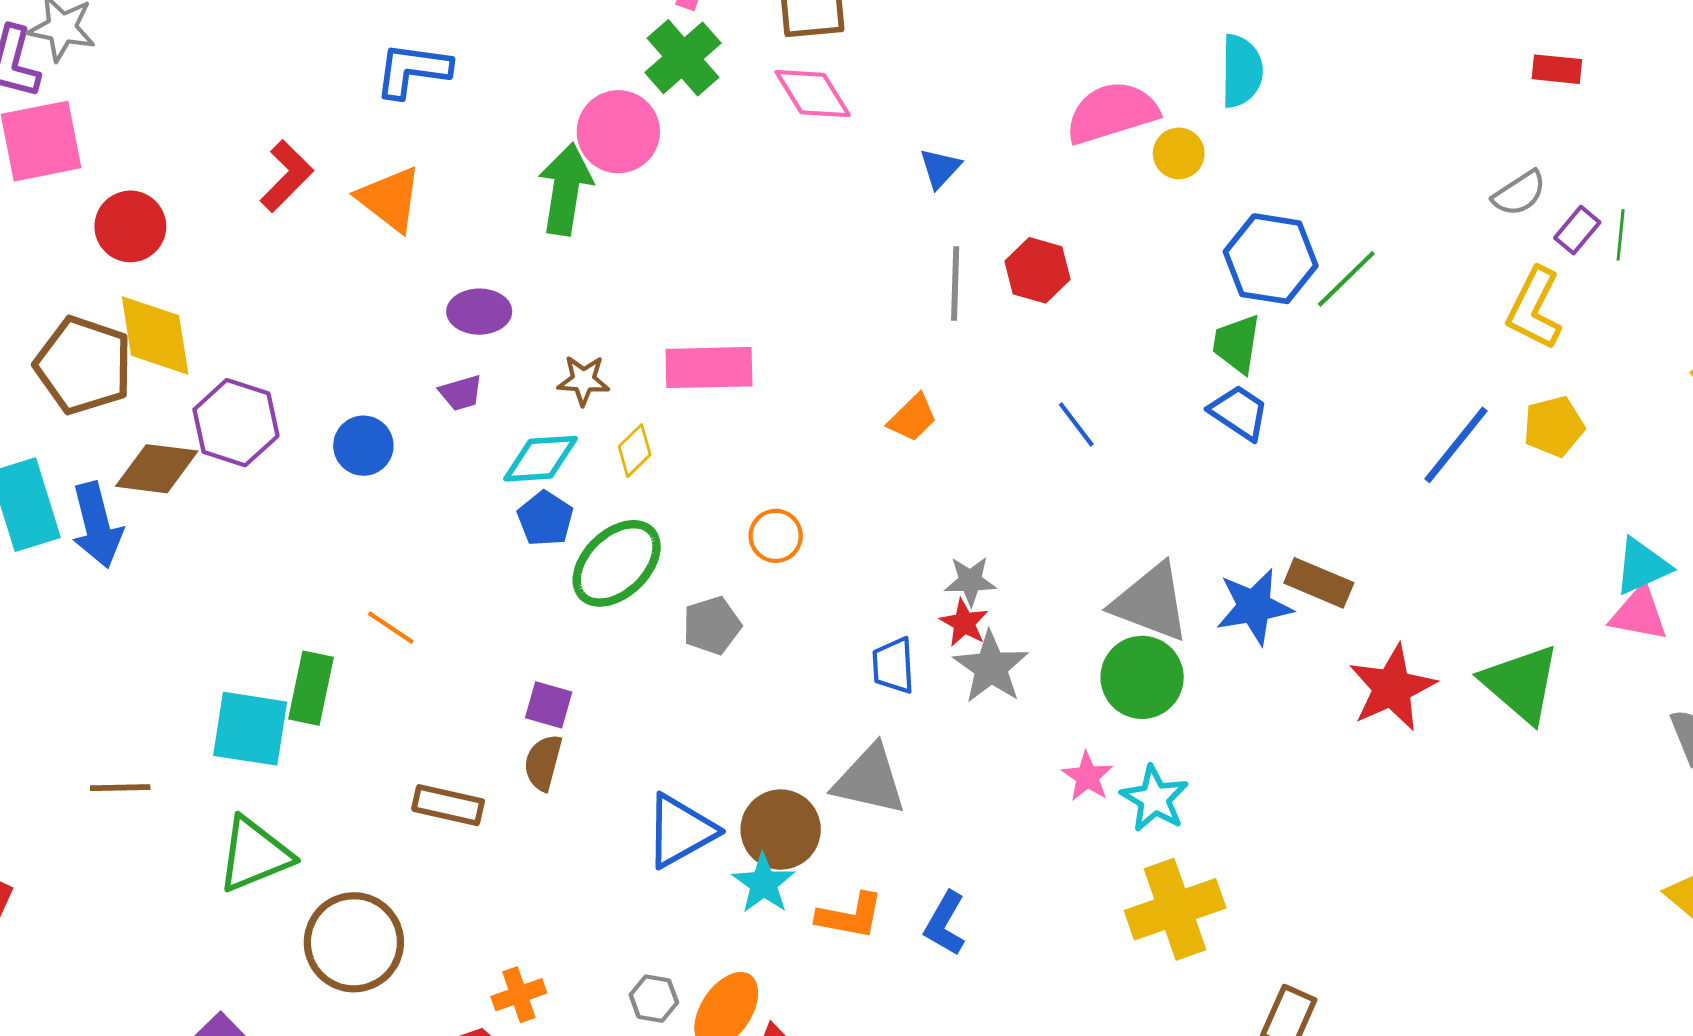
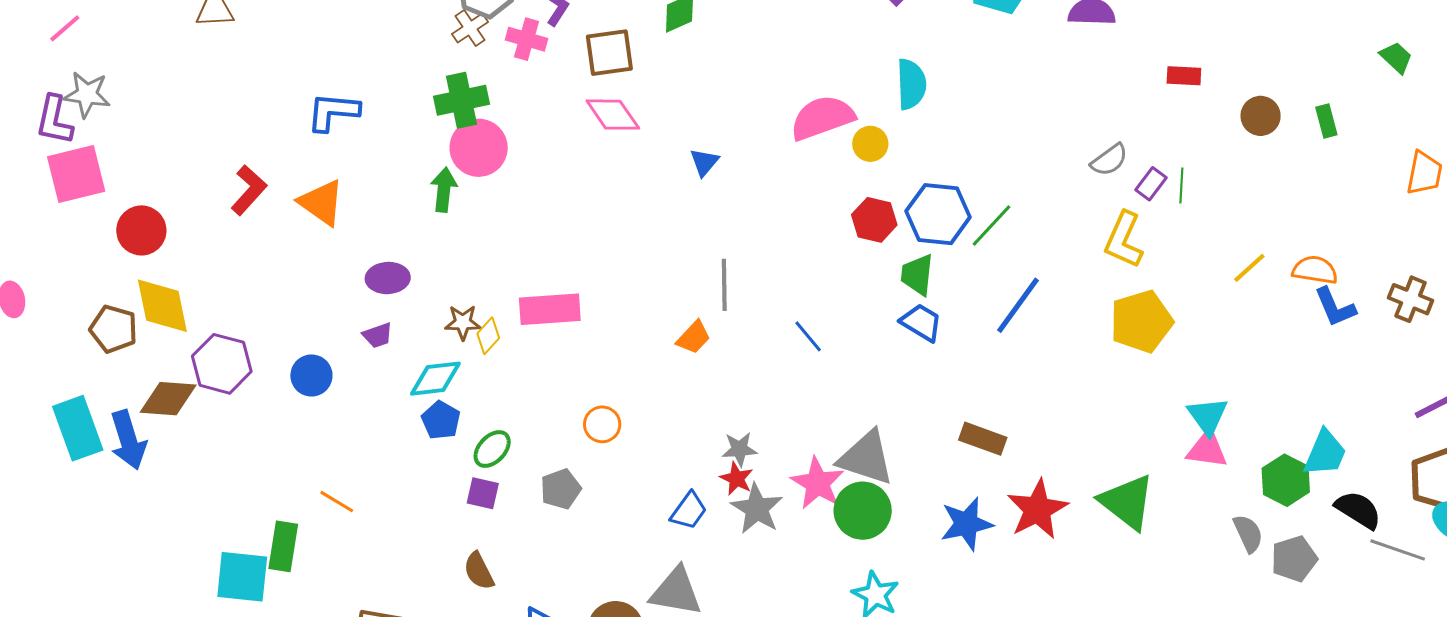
green cross: (683, 58) -> (462, 100), moved, turned 32
red rectangle: (1557, 69) -> (1184, 76), moved
green arrow: (566, 189) -> (444, 190), size x0.7
red hexagon: (1038, 270) -> (874, 220), moved
gray line: (955, 284) -> (724, 285), moved
brown pentagon: (84, 365) -> (114, 329), size x0.7
yellow pentagon: (1554, 426) -> (1141, 321), size x1.5
blue line: (1456, 445) -> (1018, 305), moved
yellow diamond: (635, 451) -> (488, 336), moved
green ellipse: (617, 563) -> (492, 449), size x0.6
cyan triangle: (1642, 566) -> (1208, 416), turned -39
blue star: (1254, 607) -> (967, 524), moved
blue trapezoid: (893, 666) -> (689, 511), turned -138
purple square: (549, 705) -> (483, 493), moved
brown semicircle: (543, 763) -> (479, 571), moved, turned -39
pink star: (1087, 777) -> (817, 483), moved, size x1.5

